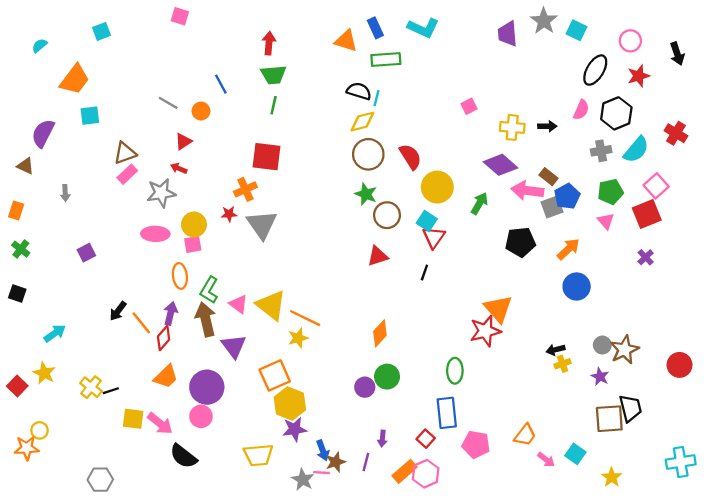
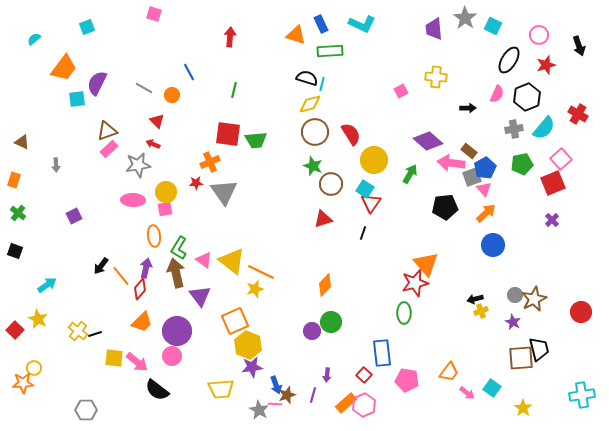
green trapezoid: (274, 75) -> (256, 140), moved
yellow cross: (512, 127) -> (436, 77), moved
purple semicircle: (43, 133) -> (97, 83), moved
red triangle: (183, 141) -> (157, 121), turned -42
pink triangle: (606, 221) -> (484, 189), moved
green ellipse: (455, 371) -> (404, 313), moved

